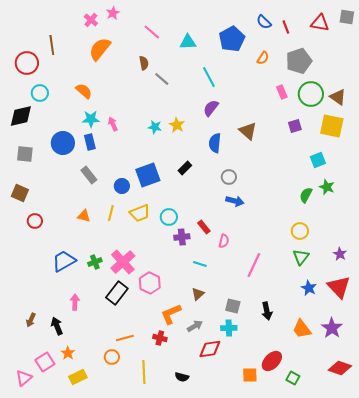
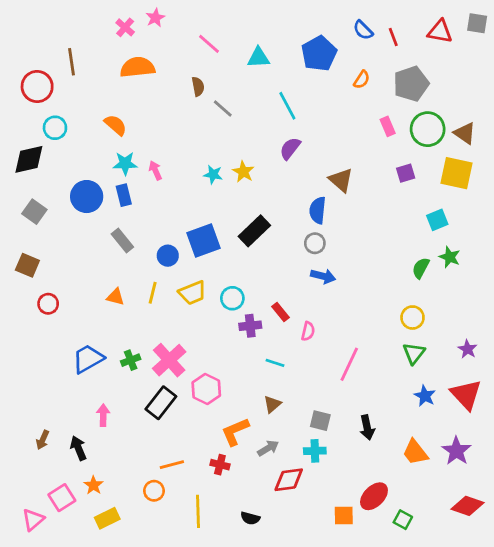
orange semicircle: (100, 49) -> (137, 67), turned 45
blue semicircle: (215, 143) -> (318, 210), moved
gray square: (25, 154) -> (34, 212), turned 30
black rectangle: (185, 168) -> (254, 231), size x1.6

